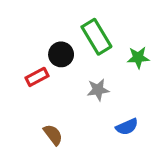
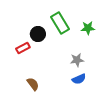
green star: (138, 58) -> (88, 28), moved
gray star: (98, 90) -> (77, 60), moved

